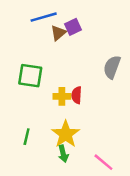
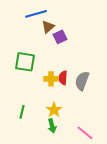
purple square: (73, 27) -> (60, 37), moved
gray semicircle: (112, 67) -> (82, 81), moved
yellow star: (66, 134) -> (54, 110), size x0.7

